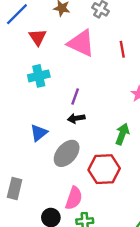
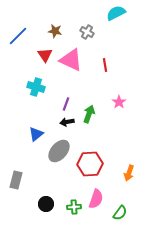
red triangle: (38, 37) -> (45, 55), moved
cyan cross: (39, 76) -> (36, 87), turned 30
green arrow: (122, 134) -> (89, 114), moved
pink semicircle: (74, 198) -> (96, 199), moved

